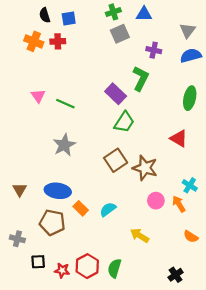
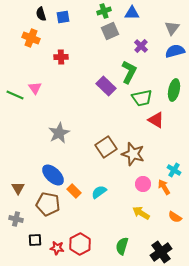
red cross: (58, 41) -> (61, 57), moved
purple cross: (154, 50) -> (141, 46), turned 32
green line: (65, 104) -> (15, 95), moved
green trapezoid: (124, 122) -> (142, 98), moved, turned 45
red triangle: (179, 138) -> (156, 120), moved
brown triangle: (20, 190) -> (18, 188), moved
blue ellipse: (58, 191) -> (53, 175), turned 35
yellow arrow: (140, 236) -> (141, 213), moved
green semicircle: (114, 268) -> (122, 246), moved
black cross: (176, 275) -> (161, 252), size x1.5

